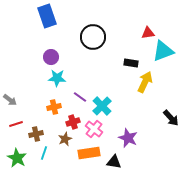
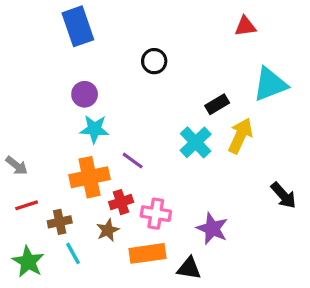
red triangle: (148, 33) -> (245, 26), moved
black circle: (93, 37) -> (154, 61), size x0.6
black rectangle: (131, 63) -> (217, 104), turned -40
cyan cross: (102, 106) -> (196, 142), moved
orange cross: (54, 107) -> (90, 177), size x1.6
pink cross: (94, 129) -> (156, 214), turned -30
cyan line: (44, 153) -> (73, 253), turned -48

